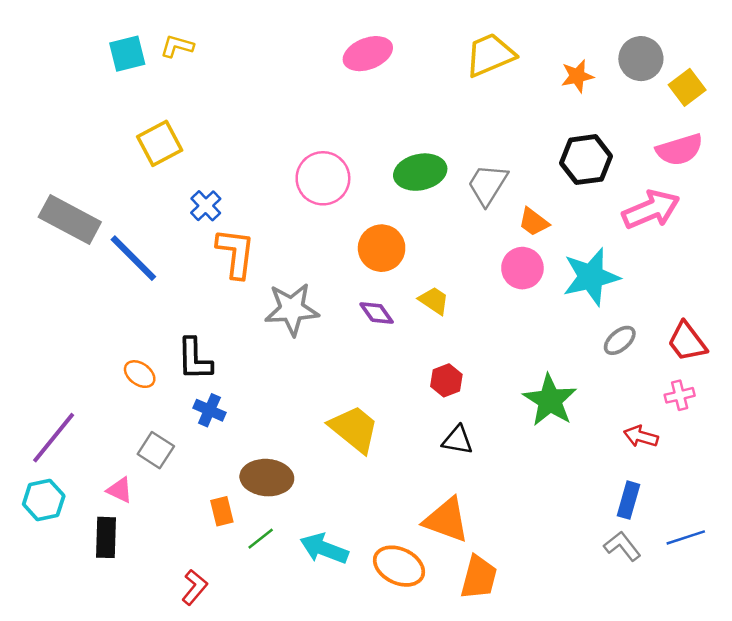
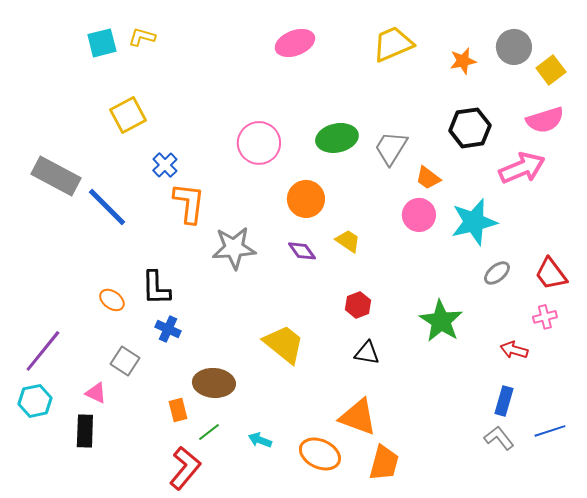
cyan arrow: (324, 549) -> (260, 440), size x0.6
red L-shape: (195, 587) -> (185, 468), moved, size x1.5

